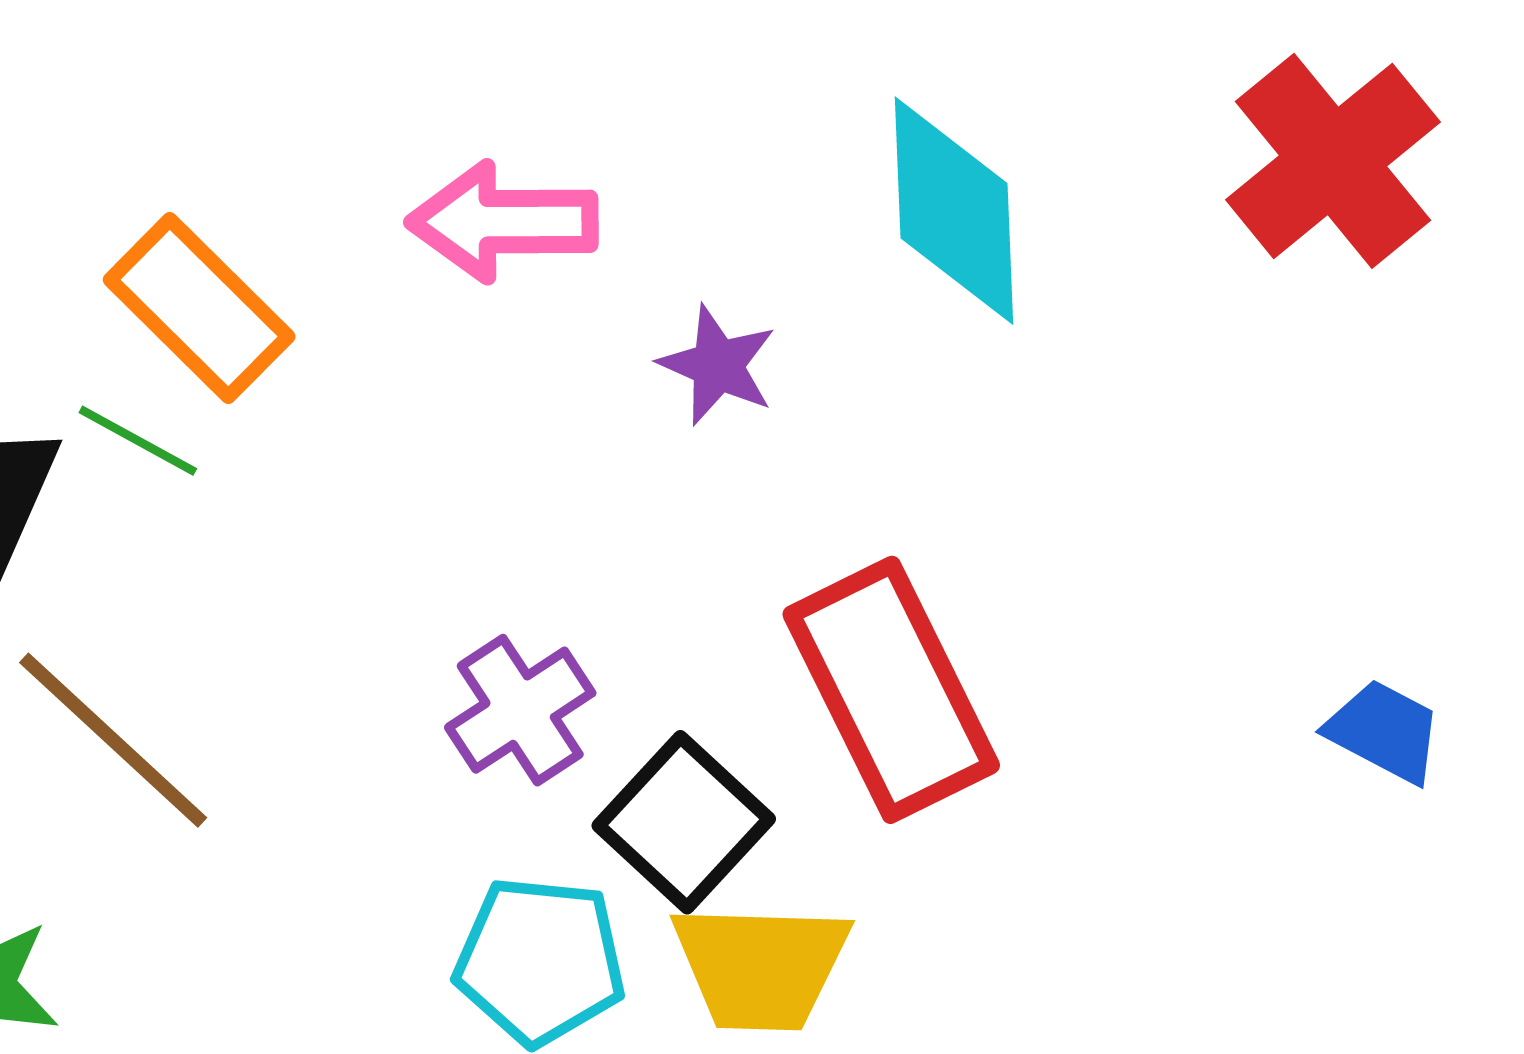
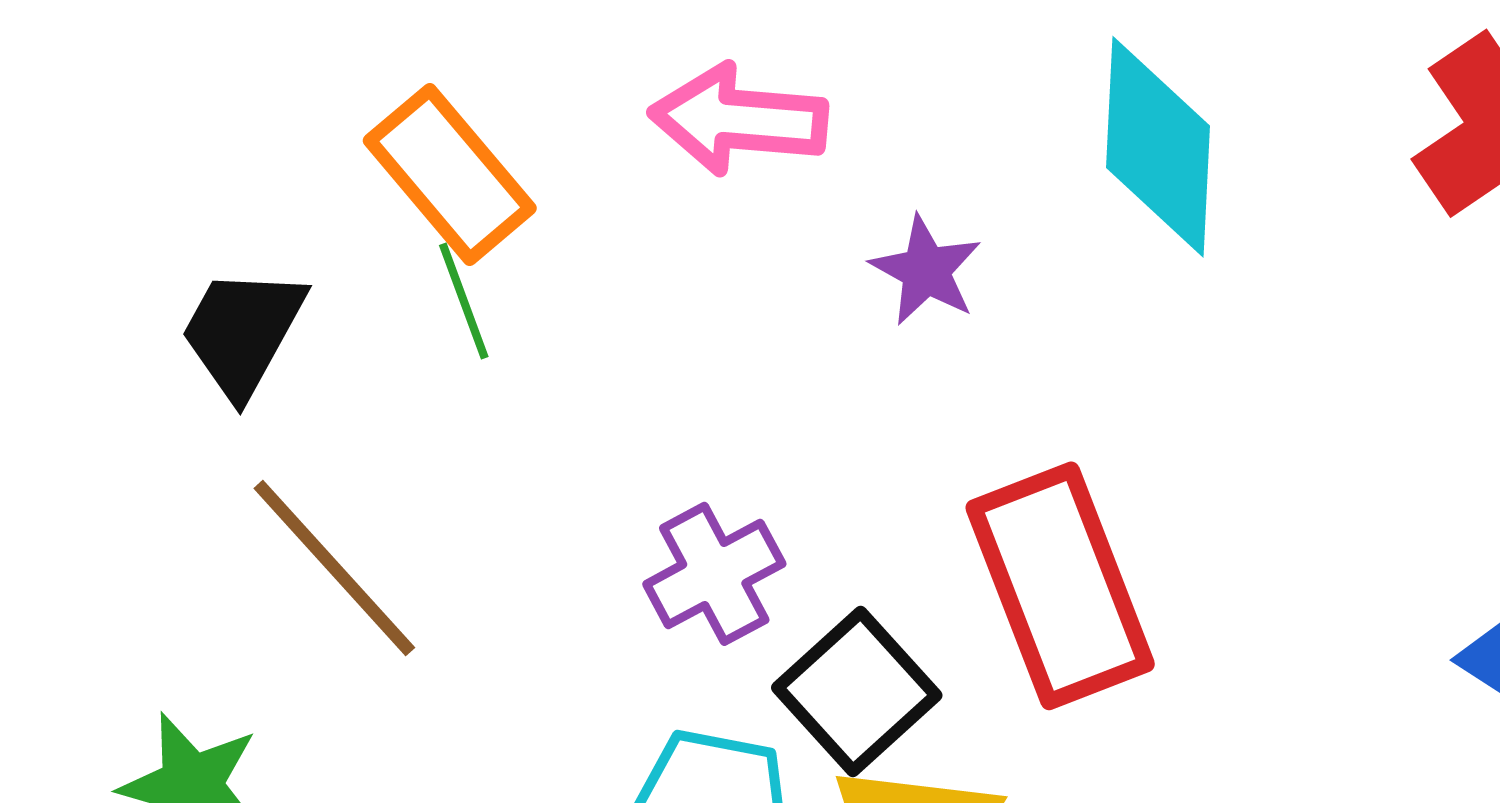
green line: (138, 441) -> (464, 301), moved, turned 36

